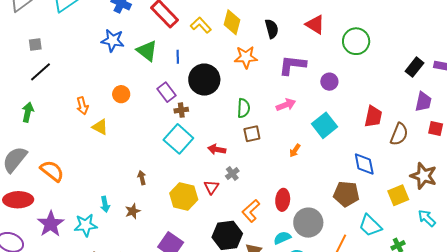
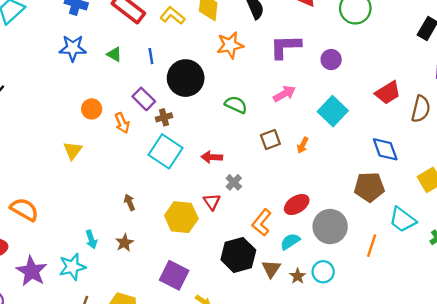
green triangle: (147, 51) -> (114, 54), size x0.6
orange arrow: (82, 106) -> (122, 123), moved
green semicircle: (244, 108) -> (236, 105), turned -60
red trapezoid: (373, 116) -> (388, 93), turned 55
yellow triangle: (100, 127) -> (73, 150), turned 48
brown square: (252, 134) -> (270, 140), moved
red ellipse: (283, 200) -> (297, 204), turned 60
cyan semicircle: (282, 238) -> (290, 241), moved

